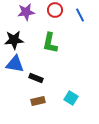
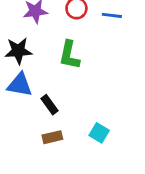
blue line: (80, 15) -> (112, 15), turned -56
black rectangle: (36, 78) -> (50, 105), turned 32

